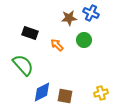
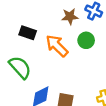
orange arrow: (57, 45) -> (57, 46), size x1.6

